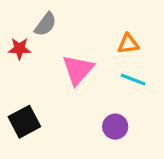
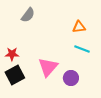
red star: (19, 49) -> (12, 54), moved
pink triangle: (78, 70) -> (48, 67), moved

